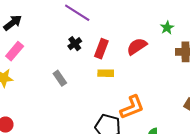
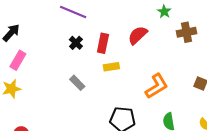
gray rectangle: (60, 78) -> (77, 83), moved
orange L-shape: (132, 107) -> (157, 86), moved

